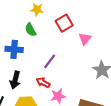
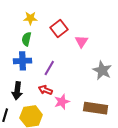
green semicircle: (31, 30) -> (26, 39), turned 48
blue cross: (14, 49) -> (23, 61), moved

